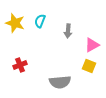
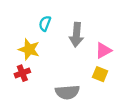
yellow star: (15, 23) -> (29, 49), moved
gray arrow: (68, 31) -> (76, 35), size x1.5

